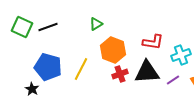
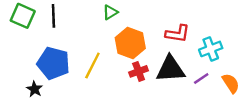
black line: (48, 27) -> (53, 16), turned -72

